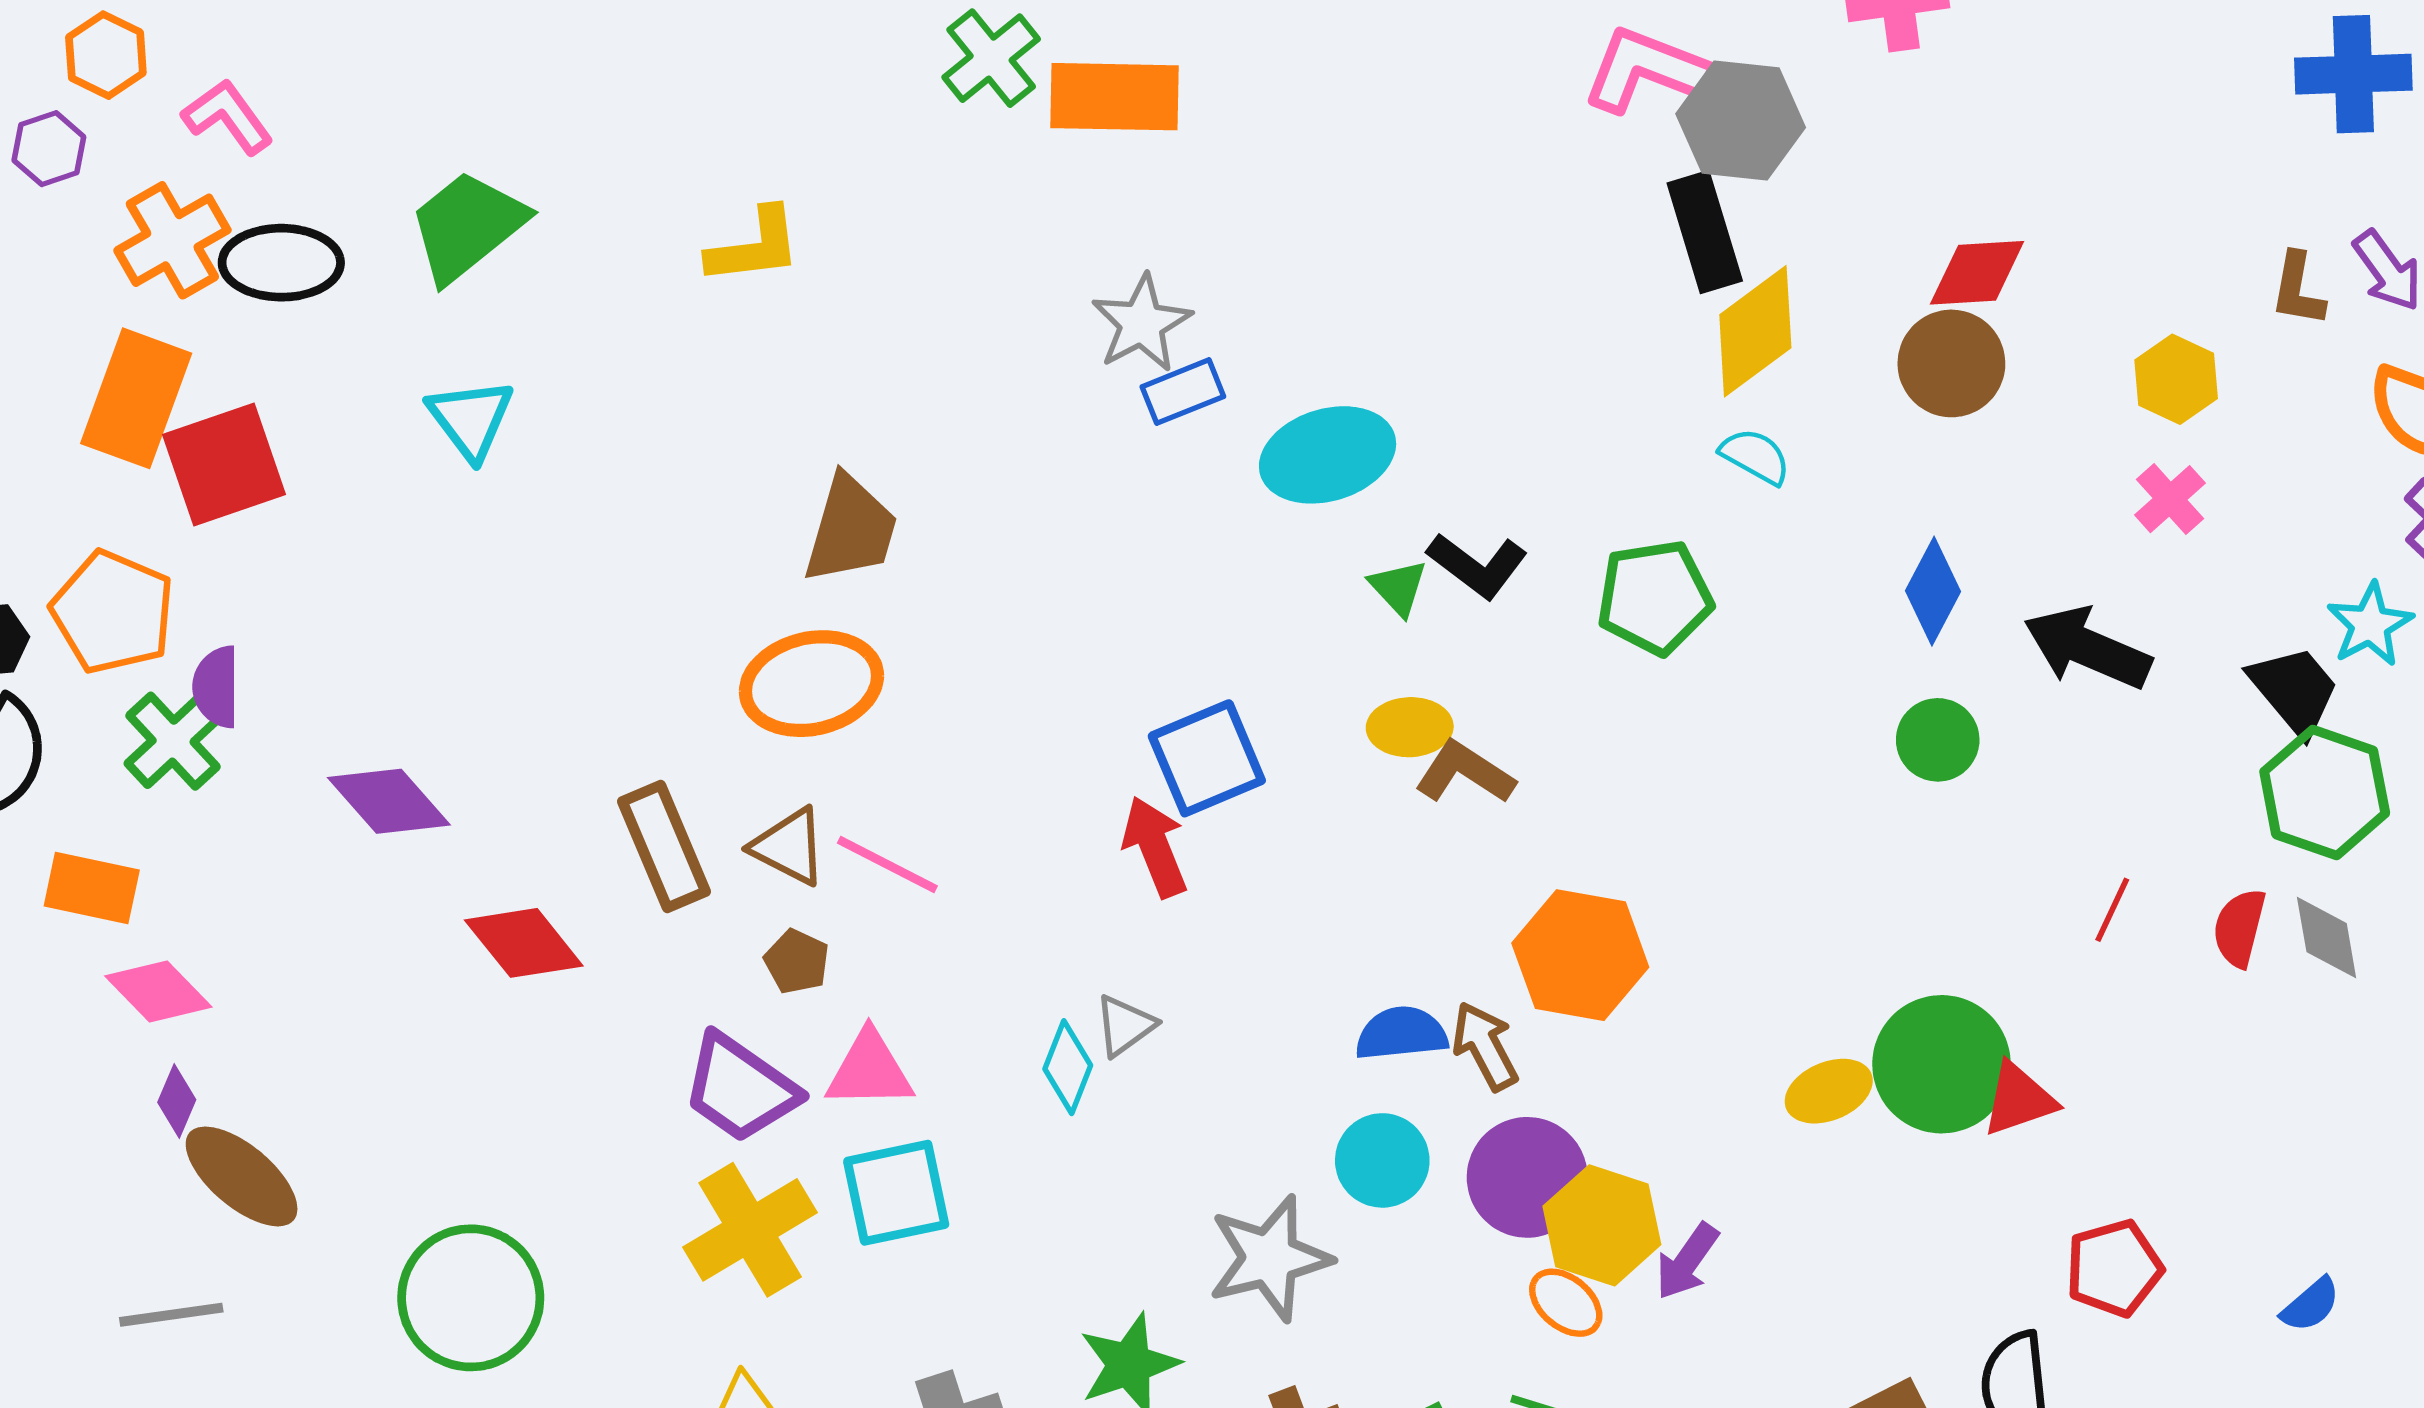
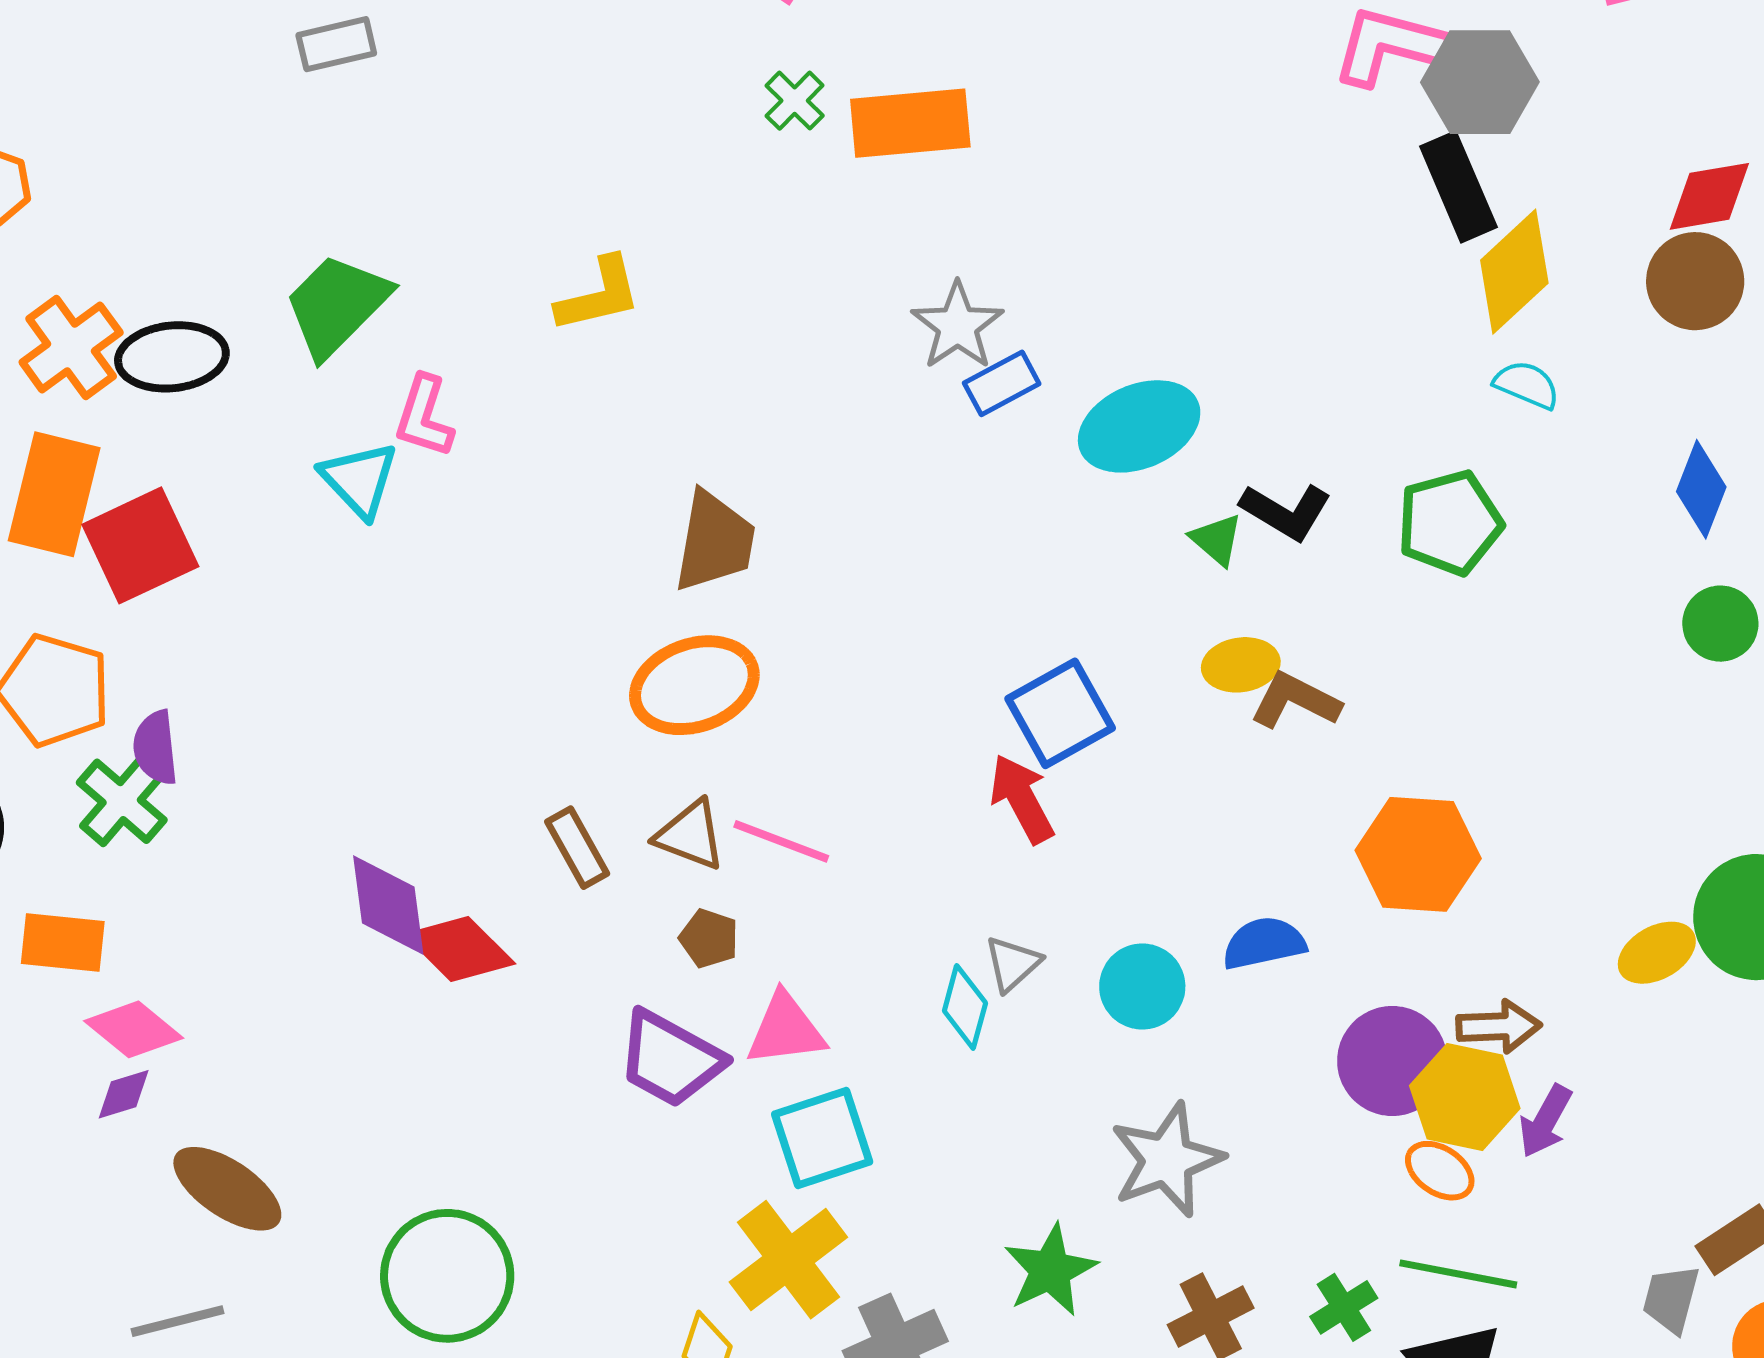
green cross: (991, 58) -> (795, 101), size x0.7
pink L-shape: (228, 117) -> (424, 416), moved, turned -120
purple diamond: (389, 801) -> (388, 905), moved, turned 40
brown rectangle: (664, 847) -> (577, 848), size x0.7
brown arrow: (1485, 1046) -> (1499, 1026), moved, turned 122
purple diamond: (177, 1101) -> (124, 1094), moved, turned 56
cyan circle: (1382, 1160) -> (1142, 986), moved
yellow cross: (750, 1230) -> (788, 1260), moved

